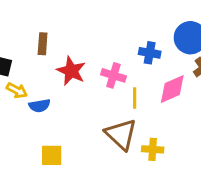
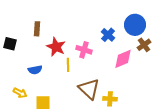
blue cross: (150, 53) -> (108, 35), turned 32
yellow arrow: (17, 90) -> (20, 93), moved
yellow line: (135, 98) -> (68, 65), moved

